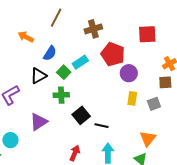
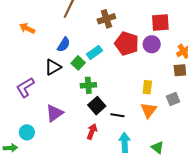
orange arrow: (26, 37) -> (27, 28), moved
purple circle: (129, 73) -> (152, 44), moved
green cross: (61, 95) -> (88, 85), moved
gray square: (154, 104) -> (173, 99), moved
orange triangle: (148, 138) -> (149, 110), moved
red arrow: (75, 153) -> (92, 131), moved

